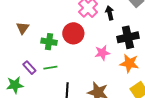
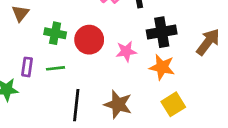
red circle: (73, 33) -> (89, 40), moved
purple rectangle: (29, 68) -> (27, 67), turned 48

